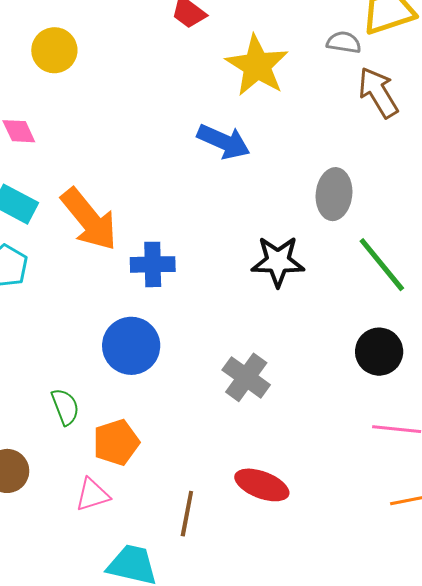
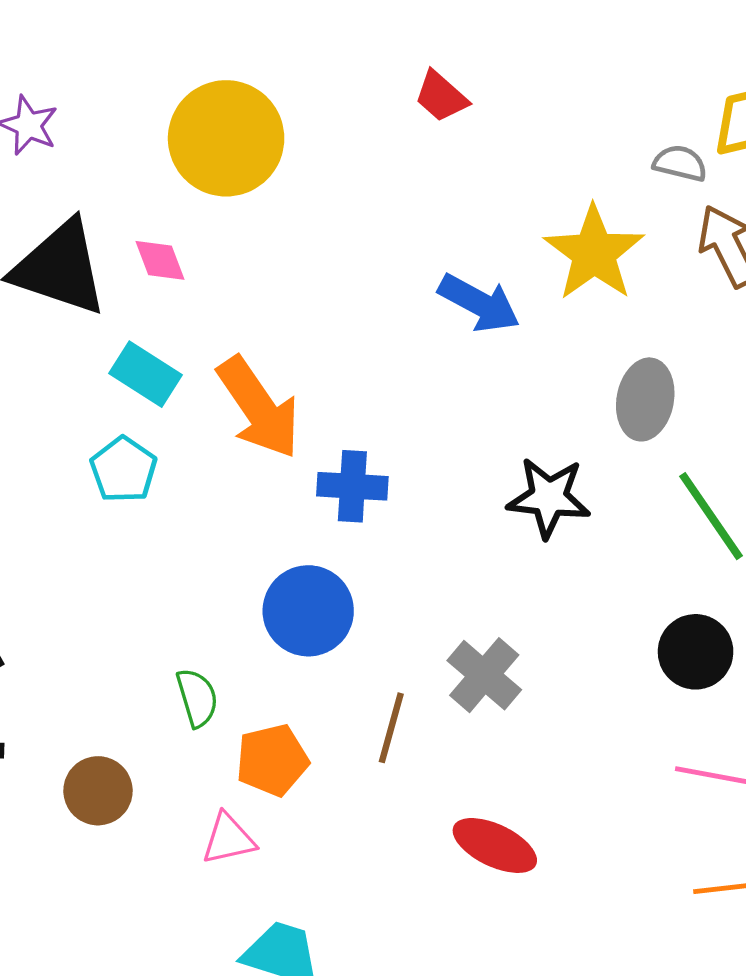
yellow circle: (54, 50) -> (226, 138), size x1.6
yellow star: (257, 66) -> (594, 253), moved
brown line: (187, 514) -> (391, 728), moved

